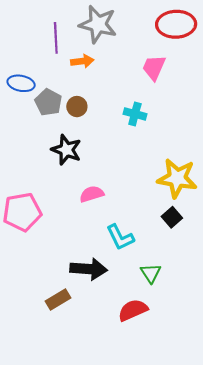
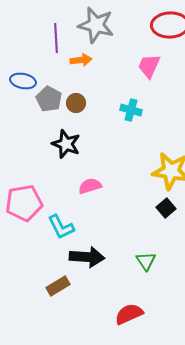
cyan L-shape: (120, 237) -> (61, 227), moved
red semicircle: (133, 310) -> (129, 314), moved

